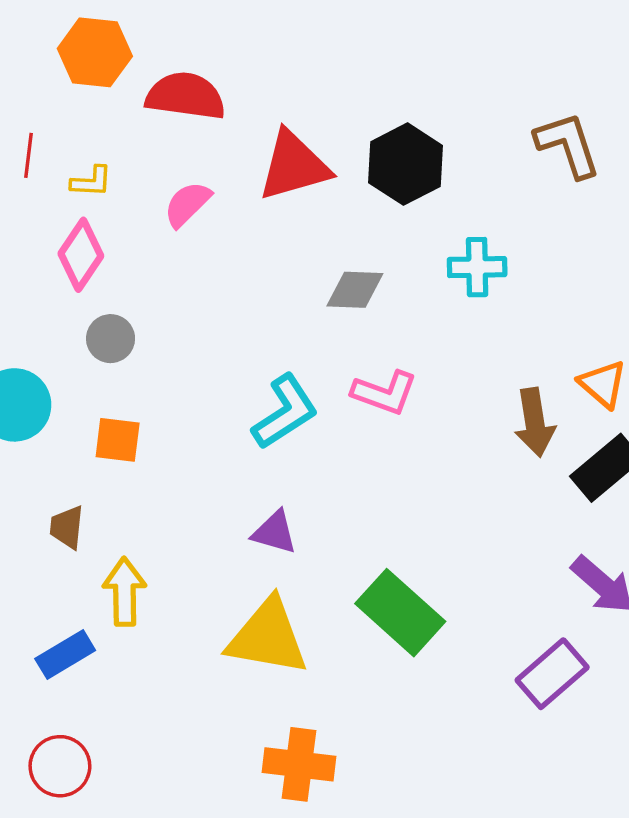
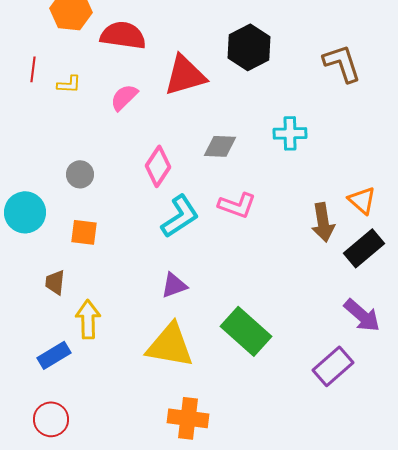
black hexagon: (405, 164) -> (249, 47), moved
pink diamond: (81, 255) -> (158, 166), moved
purple triangle: (275, 532) -> (174, 285), turned -36

